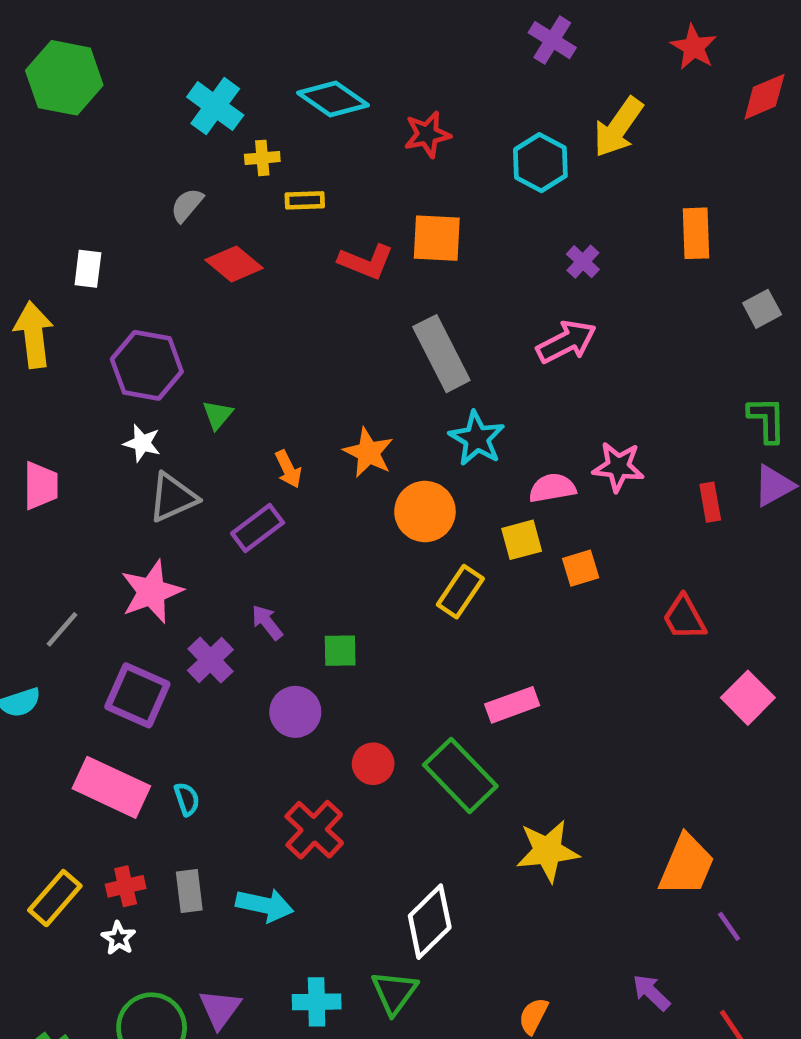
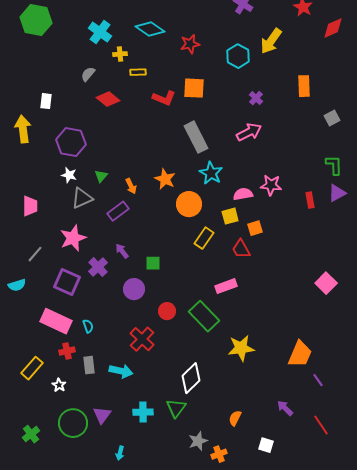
green triangle: (218, 415) -> (101, 176), moved
pink trapezoid: (41, 486) -> (30, 206), moved
red trapezoid: (684, 618) -> (241, 249), moved
red cross: (126, 886) -> (67, 351), moved

